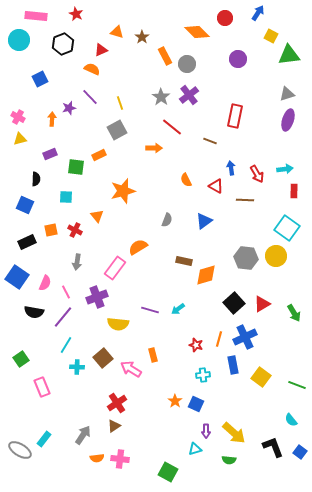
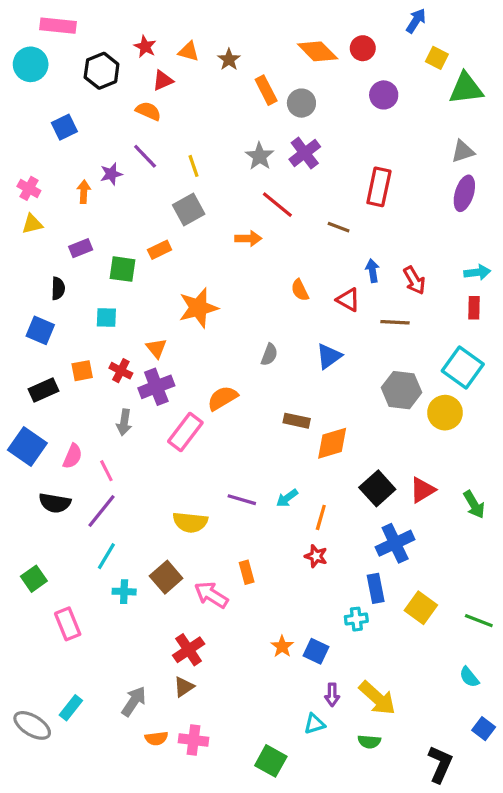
red star: (76, 14) -> (145, 47), moved
red circle: (225, 18) -> (363, 48), moved
cyan arrow: (285, 169) -> (477, 272), moved
gray hexagon: (246, 258) -> (401, 390), moved
purple cross: (97, 297) -> (156, 387), moved
orange line: (219, 339) -> (321, 517), moved
cyan cross: (203, 375) -> (356, 619), moved
black L-shape: (273, 447) -> (440, 764), moved, turned 45

